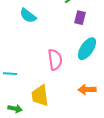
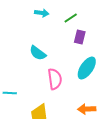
cyan semicircle: (28, 16) -> (38, 53), moved

